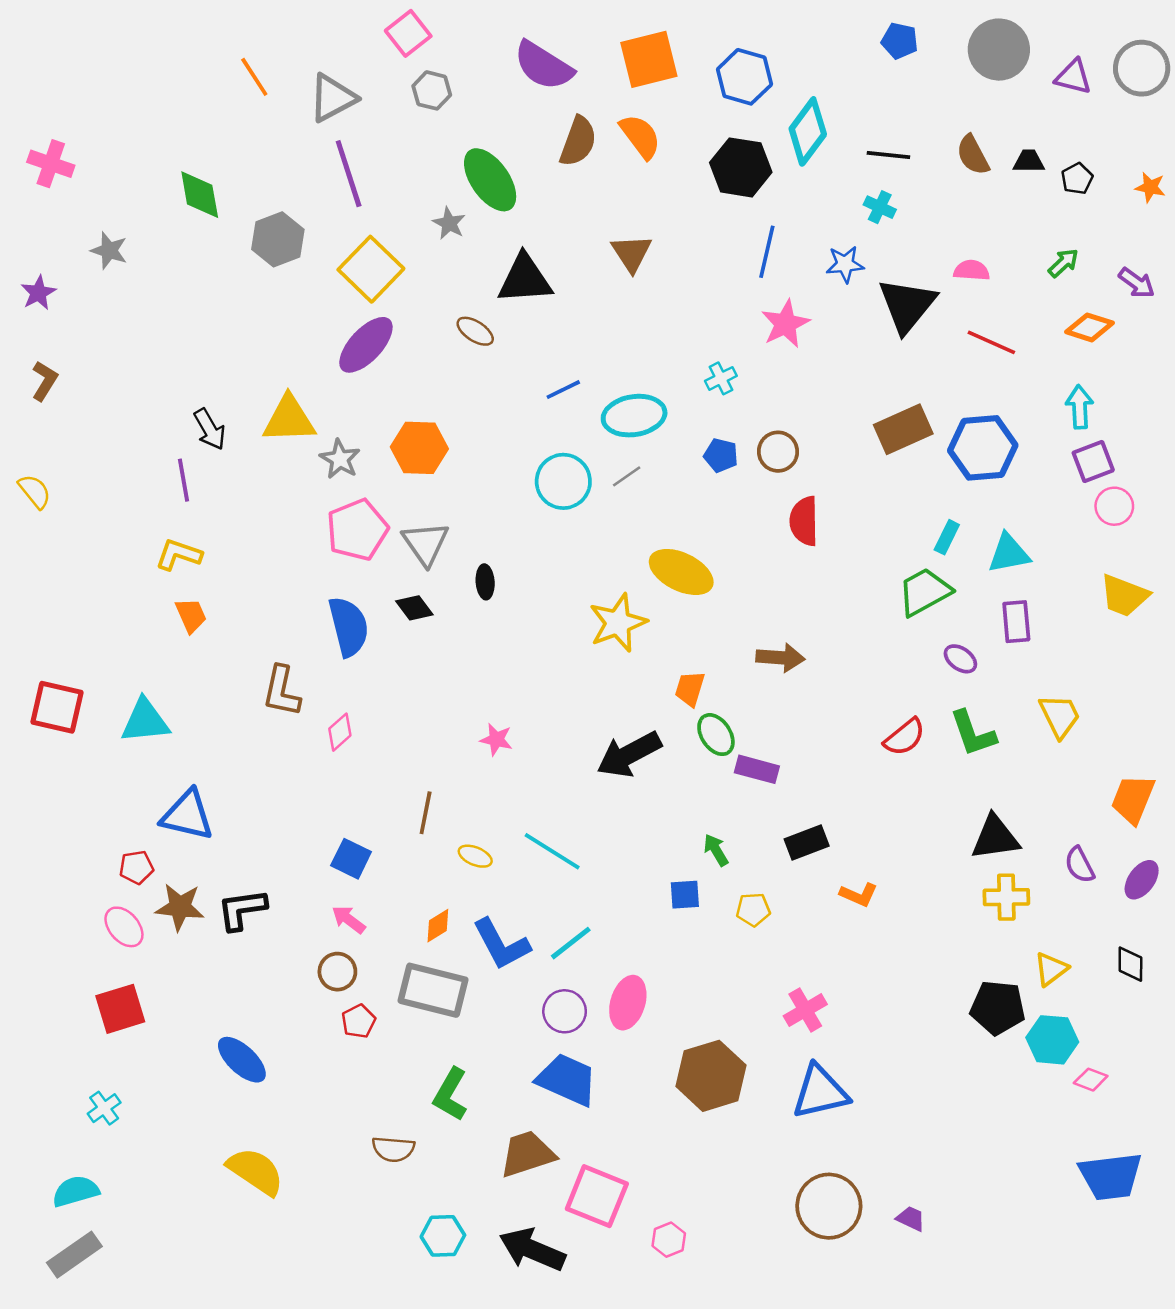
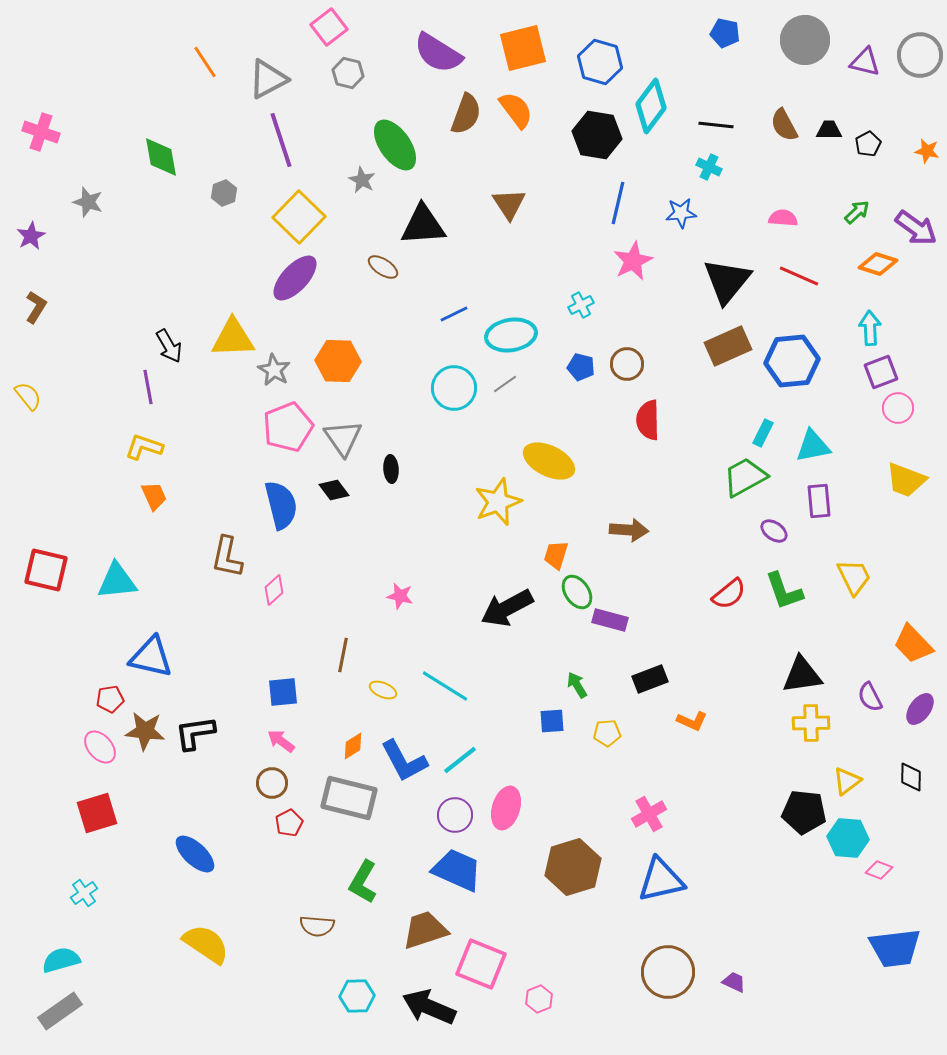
gray hexagon: (278, 239) -> (224, 193), size x0.6
purple arrow: (1137, 283) -> (916, 228), size x1.4
black triangle: (907, 305) -> (727, 281), moved
orange trapezoid: (1133, 799) -> (913, 644), turned -66
blue square: (351, 859) -> (283, 692), turned -32

